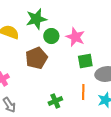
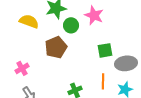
pink star: (75, 37) -> (94, 15), moved

